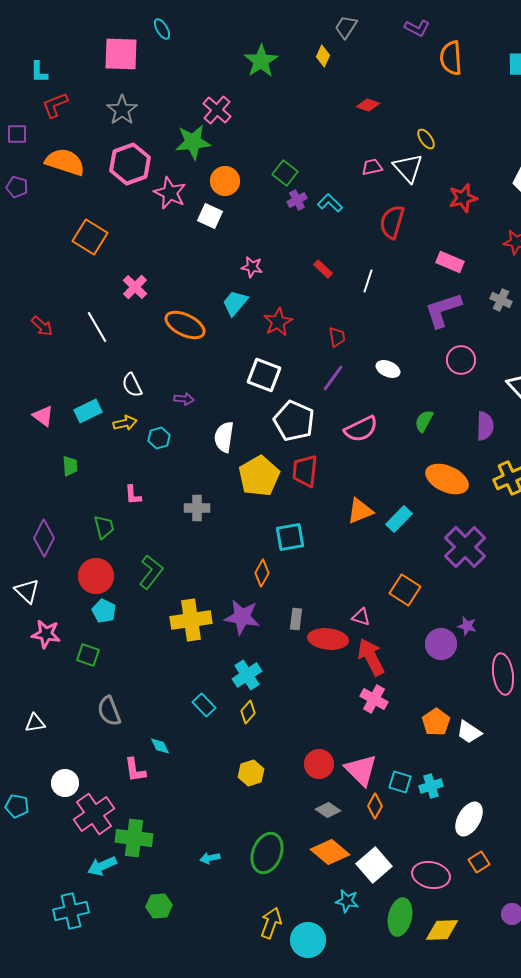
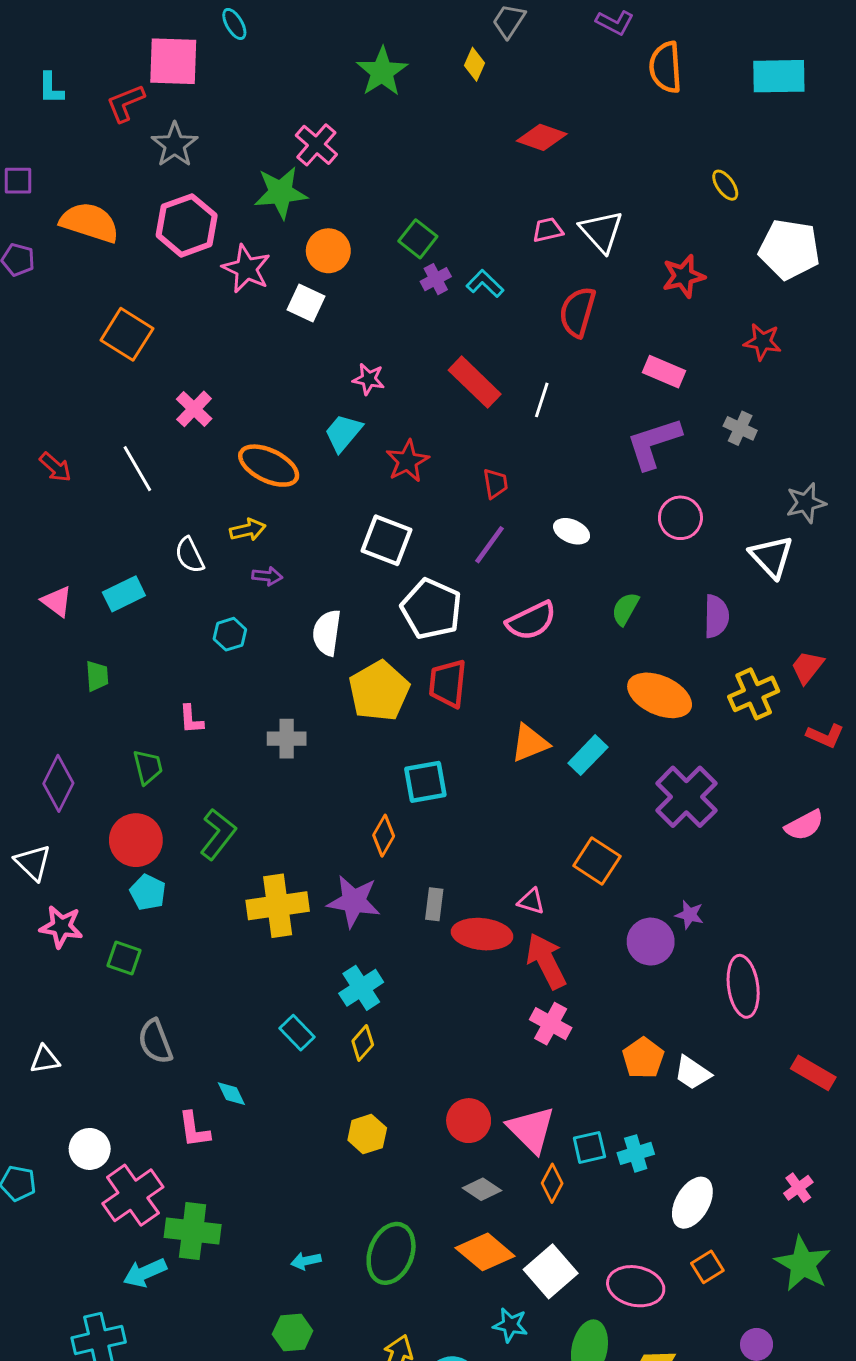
red L-shape: (55, 105) -> (125, 103), moved
red diamond: (368, 105) -> (542, 137), size x1.4
yellow ellipse: (426, 139) -> (725, 185), moved
red rectangle: (323, 269) -> (475, 382), size x1.8
yellow arrow: (125, 423) -> (248, 530), moved
cyan square: (400, 782) -> (589, 1147), turned -30
green hexagon: (159, 906) -> (293, 1332), moved

